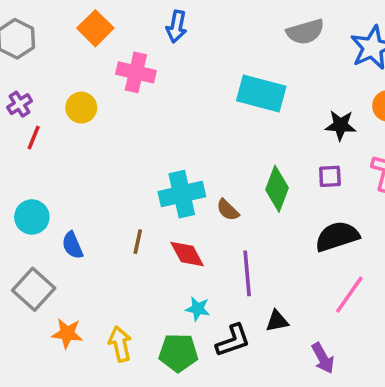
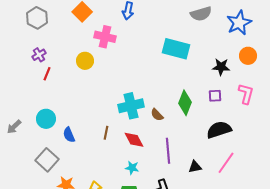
yellow circle: (81, 108) -> (85, 61), moved
cyan star: (198, 309) -> (132, 168), moved
black triangle: (277, 321) -> (195, 167), moved

